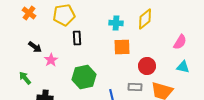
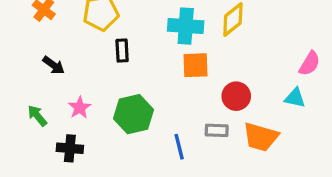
cyan cross: (116, 23) -> (186, 26), size x1.5
pink semicircle: (180, 42) -> (310, 64), moved
pink star: (51, 60) -> (80, 108), moved

